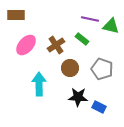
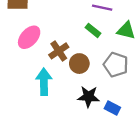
green triangle: (111, 26) -> (126, 30), moved
brown cross: (56, 45) -> (59, 51), moved

